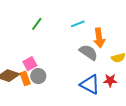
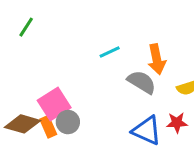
green line: (37, 24) -> (26, 27), moved
cyan line: (78, 24) -> (110, 52), moved
pink square: (30, 64) -> (54, 104), size x1.5

